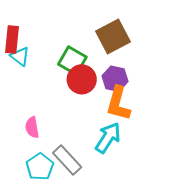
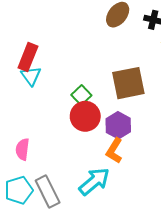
green square: (72, 61) -> (81, 95), size x0.7
orange L-shape: (118, 104) -> (114, 151), size x0.7

